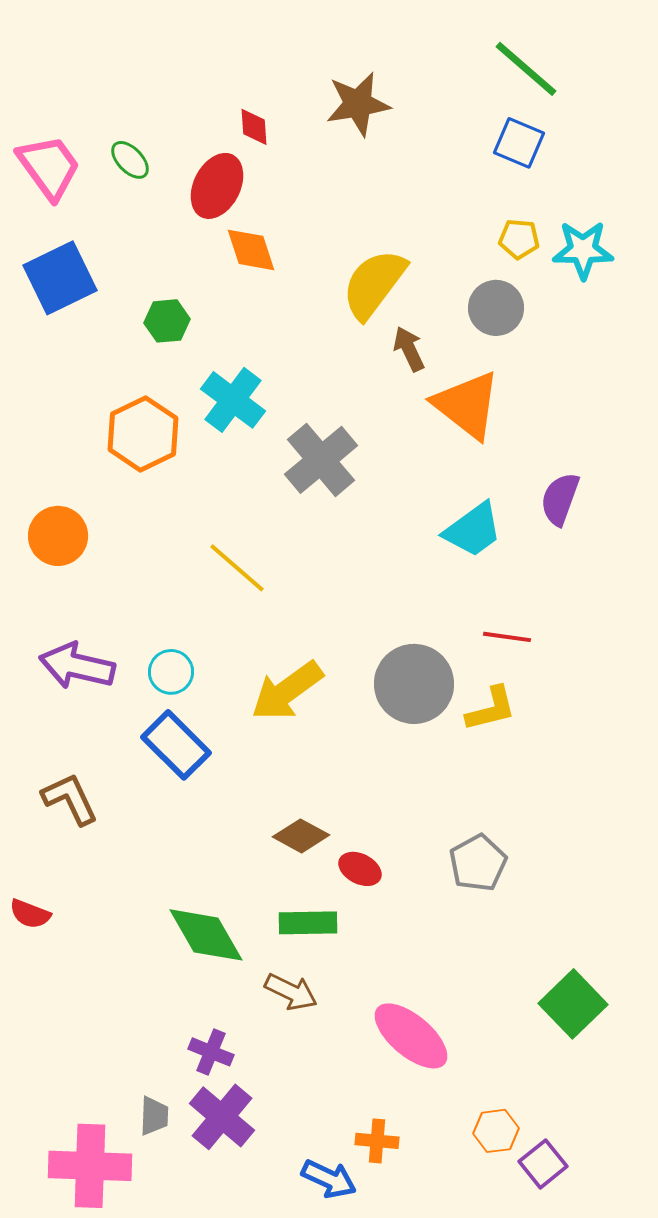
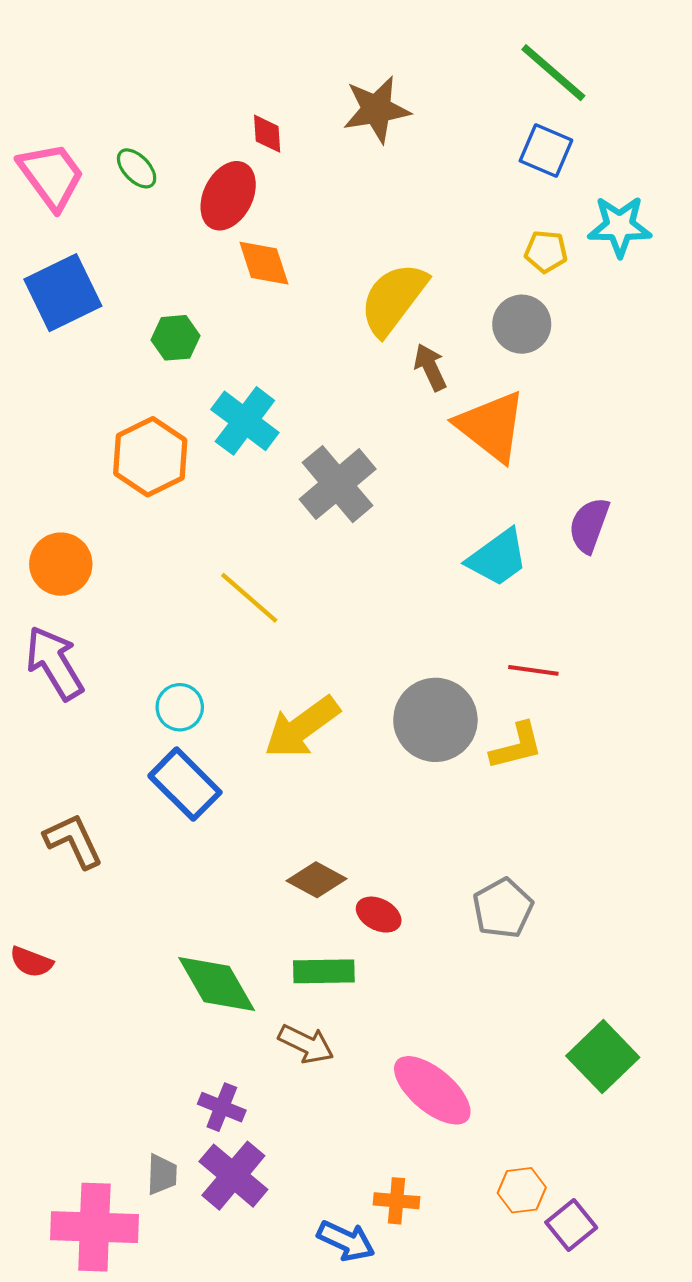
cyan star: (583, 250) -> (620, 226), moved
purple arrow: (77, 666) -> (54, 663), moved, turned 46

